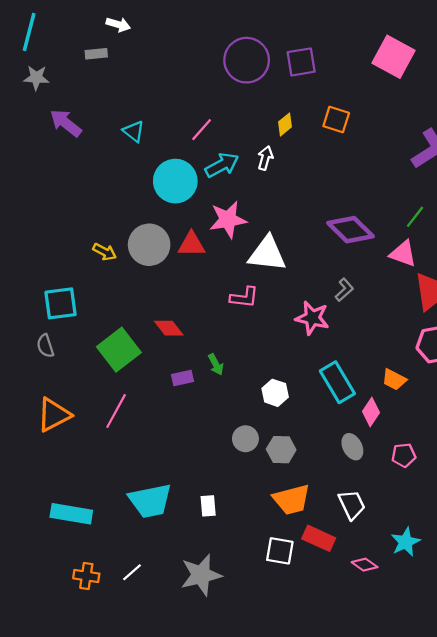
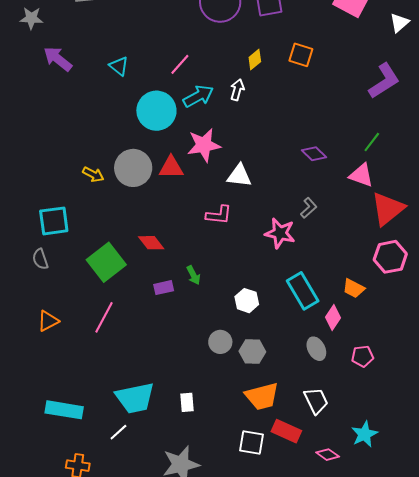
purple diamond: (350, 230) -> (314, 154), size x0.6
white triangle: (267, 254) -> (239, 176), size x0.7
orange triangle: (54, 415) -> (48, 321), size x0.7
white line: (132, 572) -> (118, 432), moved

